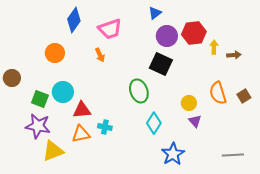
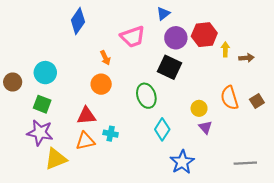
pink trapezoid: (110, 29) -> (133, 37), moved
orange circle: (55, 53) -> (101, 84), moved
cyan circle: (63, 92) -> (45, 73), moved

